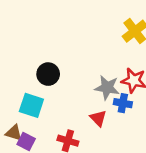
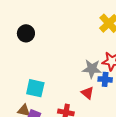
black circle: (48, 74) -> (26, 33), moved

